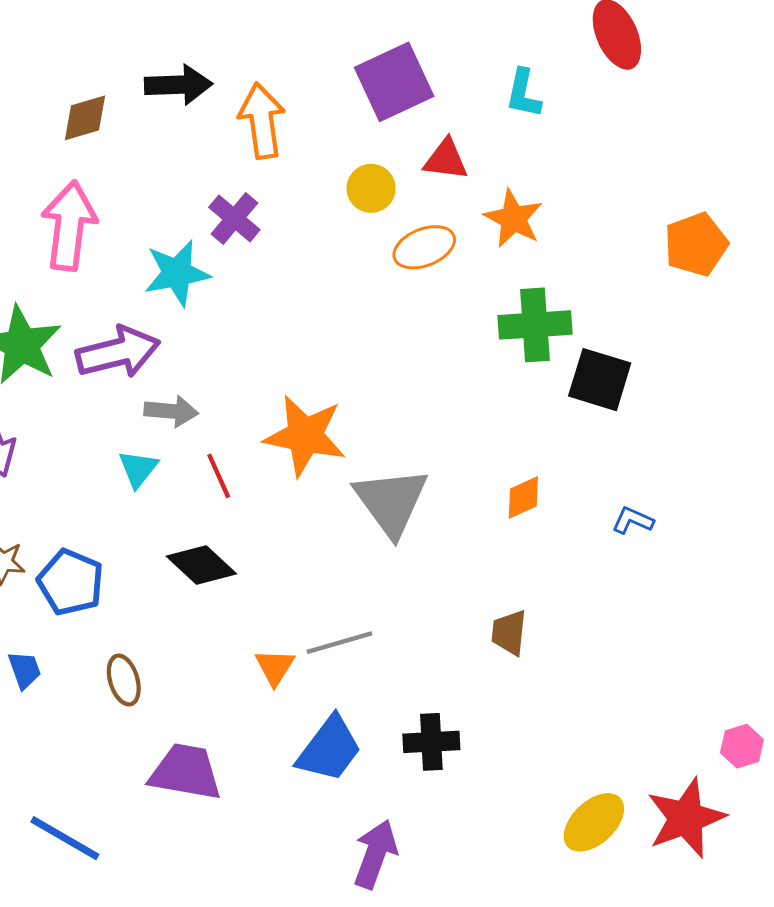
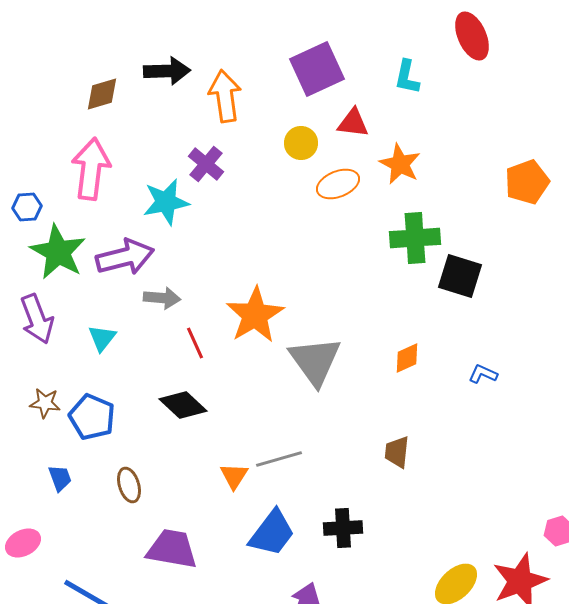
orange star: (305, 436) -> (255, 315), turned 30
cyan triangle: (138, 469) -> (102, 338), moved

